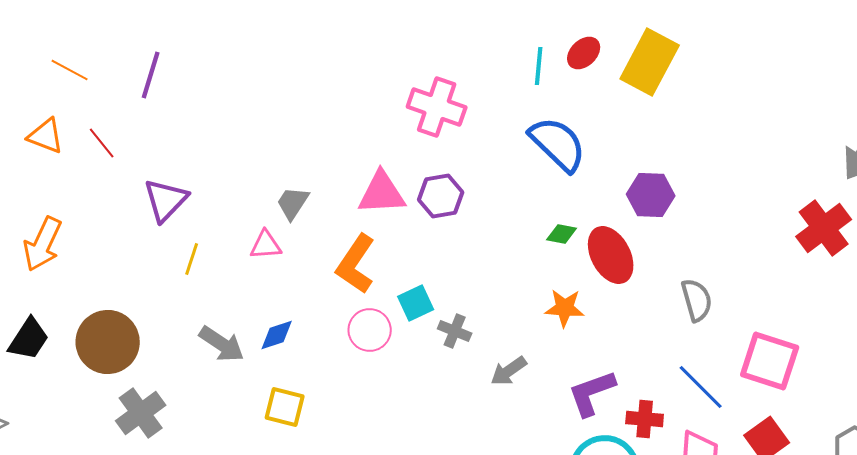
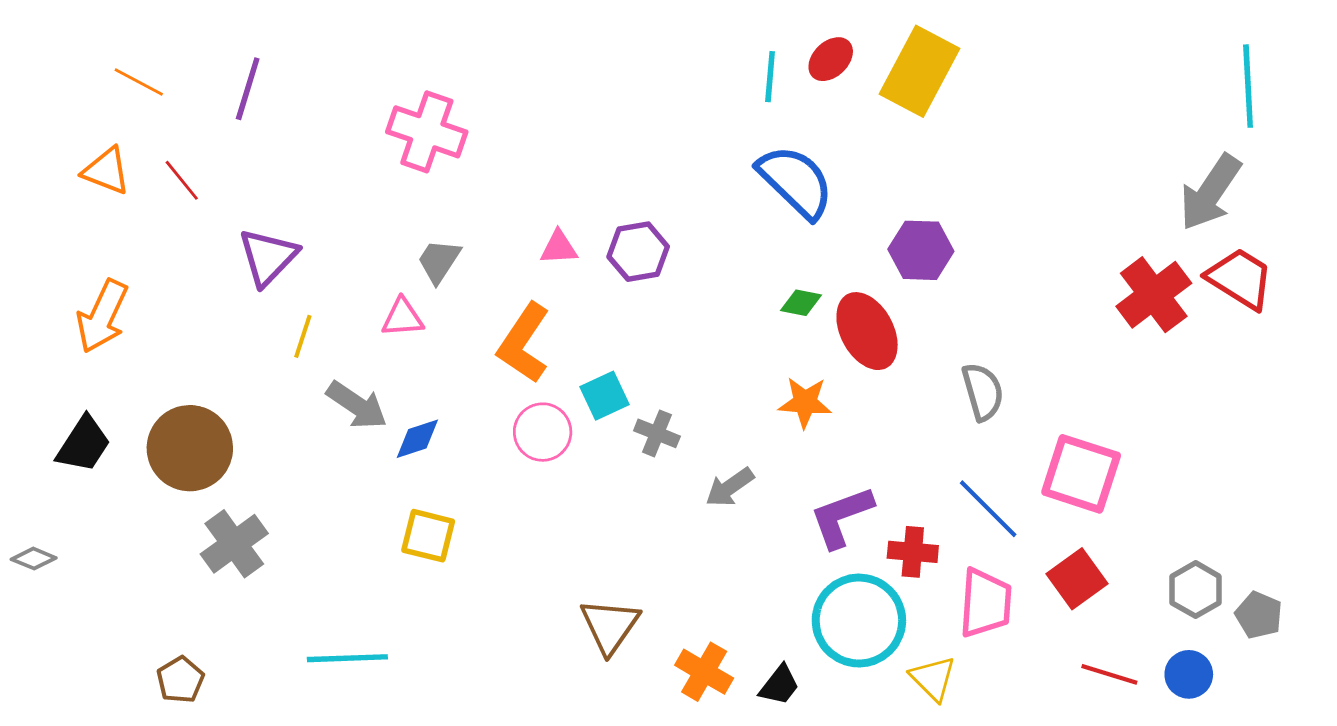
pink cross: (437, 107) -> (427, 132), moved
pink triangle: (382, 193) -> (559, 248), size x0.6
gray arrow: (222, 344) -> (357, 405), moved

